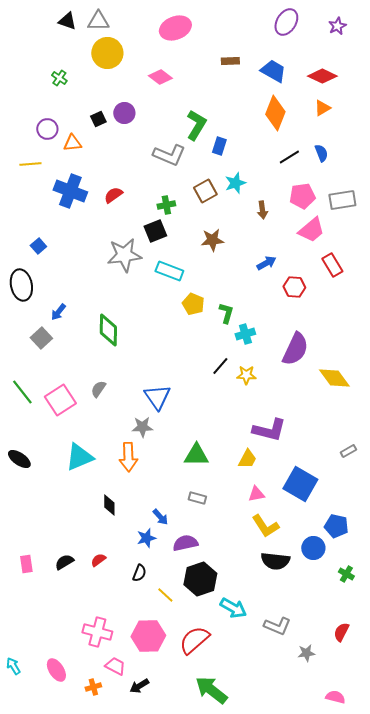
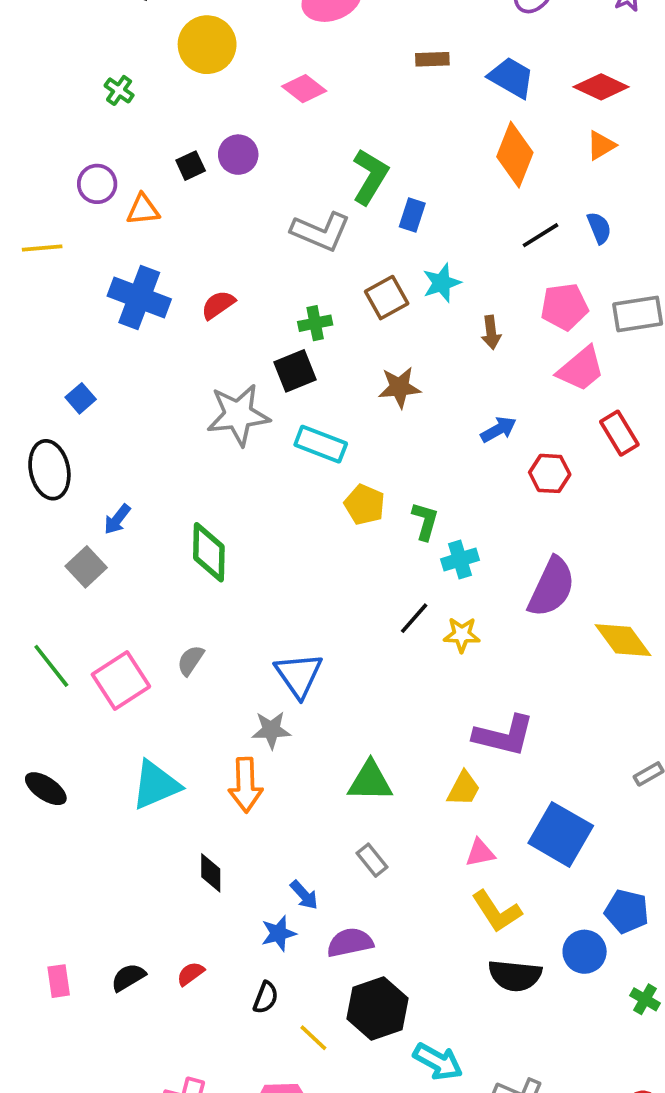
yellow line: (30, 164) -> (42, 248), moved
gray rectangle: (197, 498) -> (372, 860), turned 36

